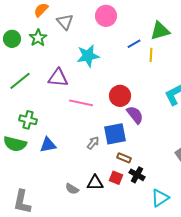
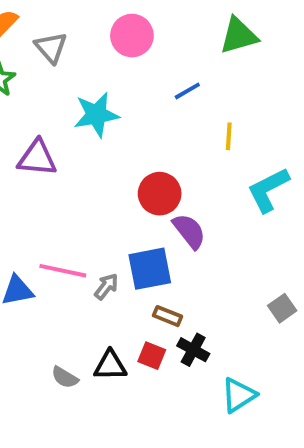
green triangle: (160, 31) -> (239, 36), moved
yellow line: (151, 55) -> (229, 136), moved
pink line: (81, 103) -> (63, 271), moved

